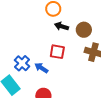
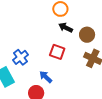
blue arrow: (41, 68) -> (46, 77), moved

